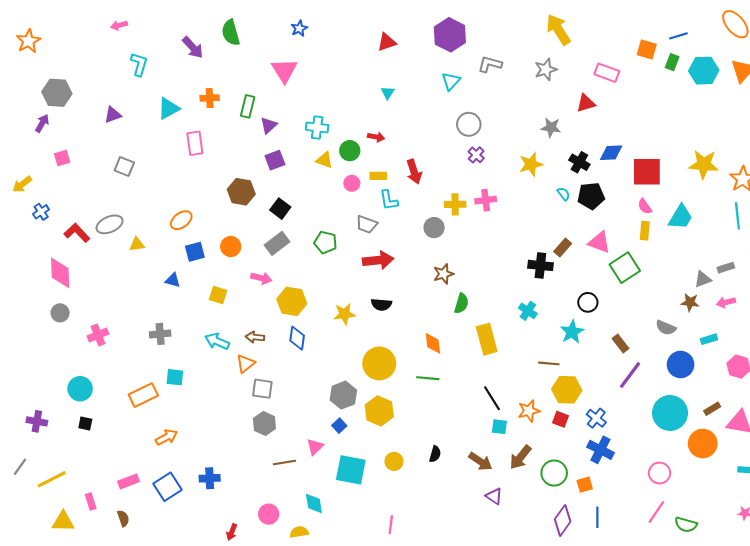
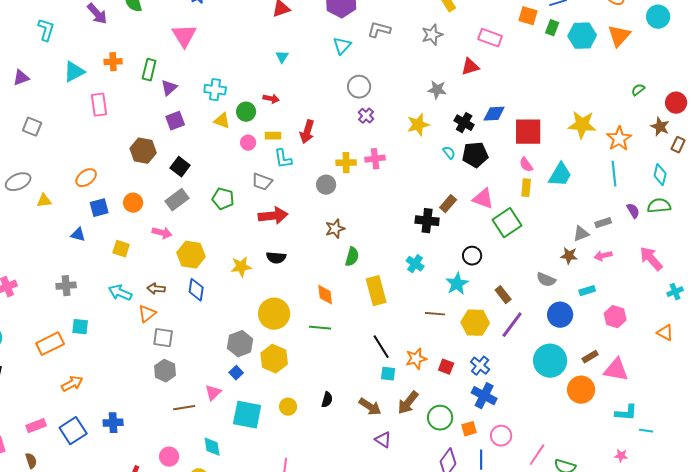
red arrow: (414, 172) -> (307, 132), turned 35
yellow hexagon: (567, 390) -> (475, 323), moved
pink circle: (659, 473) -> (501, 436), moved

